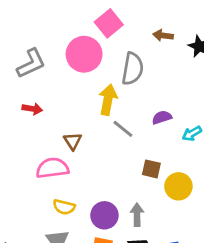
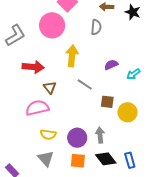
gray semicircle: (133, 69) -> (96, 27), moved, size x0.7
red arrow: (32, 109) -> (33, 67), moved, size x1.5
gray line: (123, 129) -> (85, 84), moved

